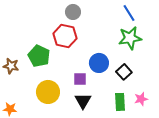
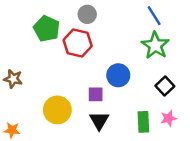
green star: (130, 38) -> (155, 45), turned -30
green pentagon: (39, 56) -> (47, 29), moved
black square: (124, 72) -> (165, 86), moved

